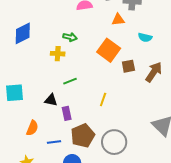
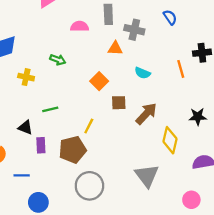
orange square: (109, 50) -> (99, 81), size x0.7
yellow cross: (58, 54) -> (26, 77), moved
yellow line: (103, 100) -> (89, 126), moved
brown pentagon: (83, 136) -> (73, 150), moved

